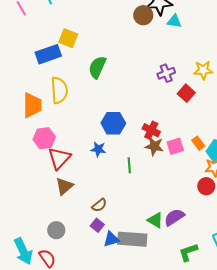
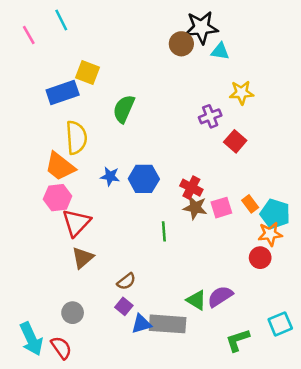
yellow star: (203, 70) -> (241, 93), moved
orange trapezoid: (32, 105) -> (60, 166), moved, turned 128
blue star: (98, 149) -> (110, 176), moved

